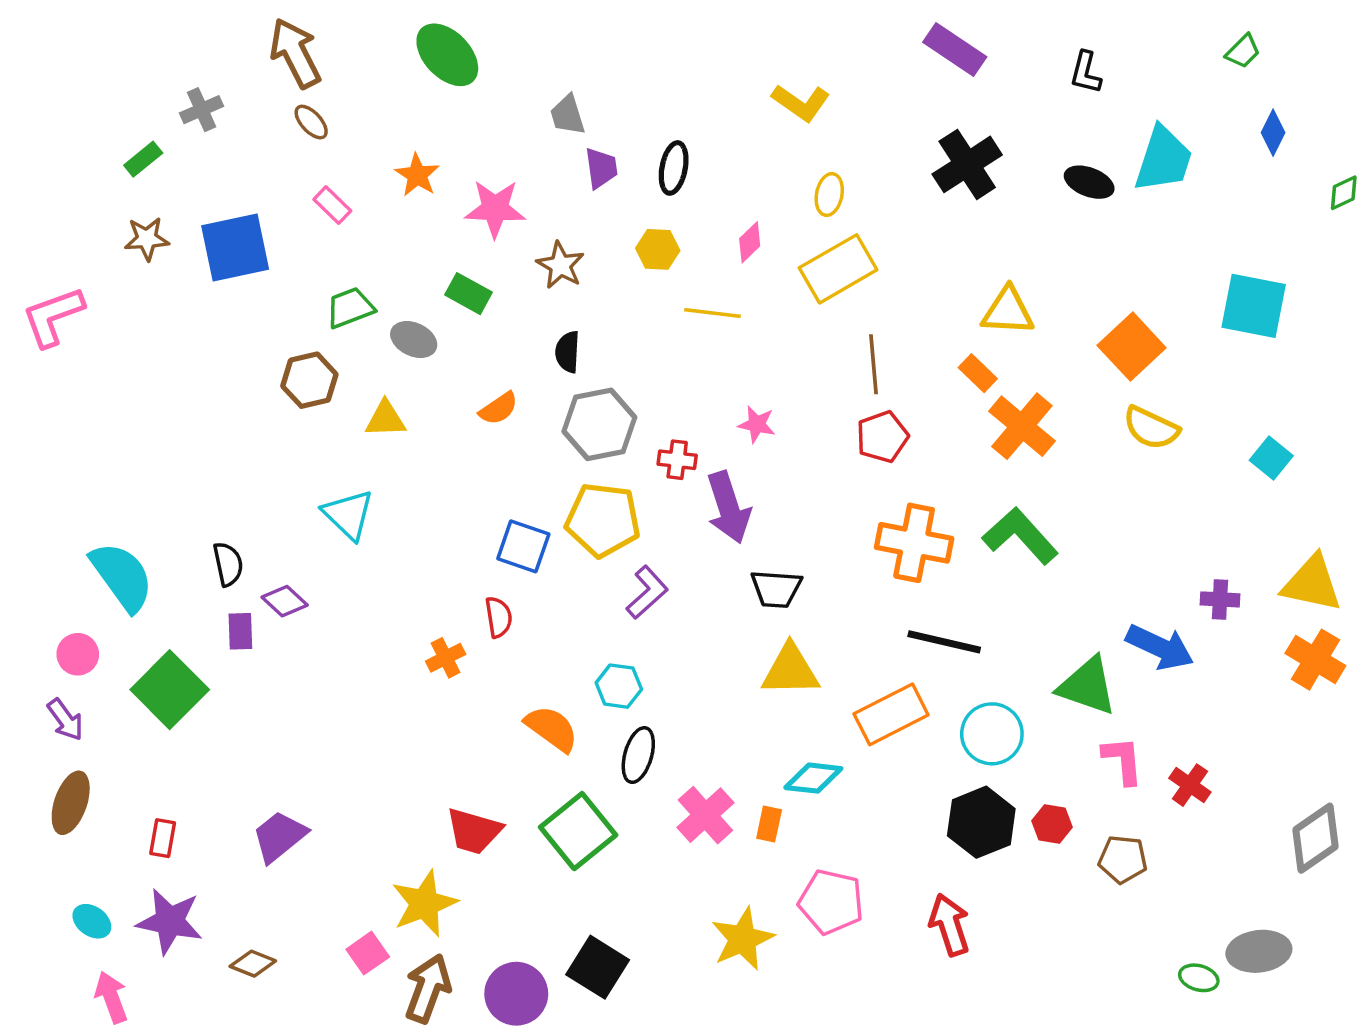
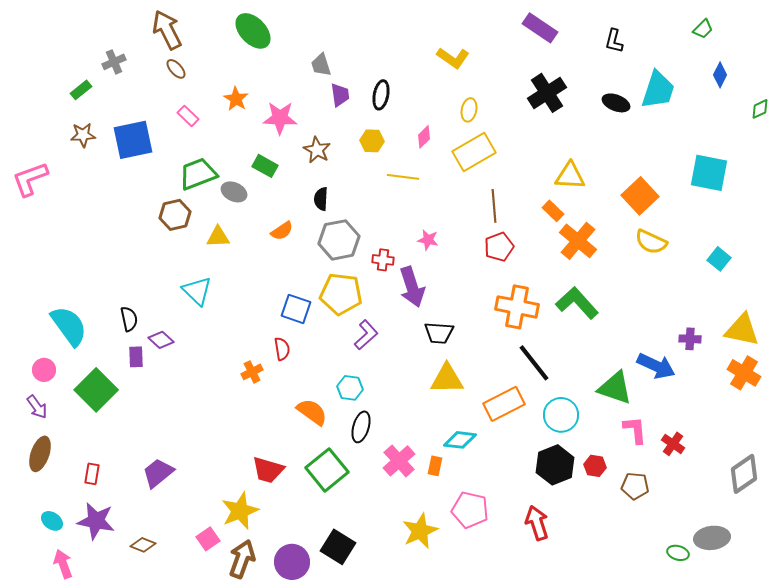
green trapezoid: (350, 308) -> (198, 174), size x1.4
black line: (944, 642) -> (534, 363), turned 39

